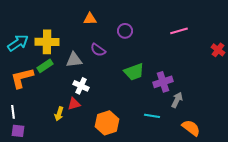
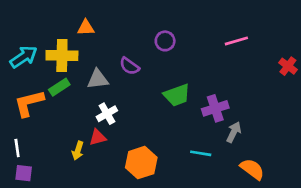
orange triangle: (90, 19) -> (86, 28), moved
white cross: (81, 86) -> (107, 114), turned 35

